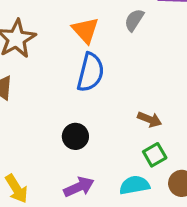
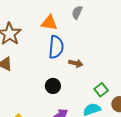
orange triangle: (85, 30) -> (49, 23), turned -30
brown arrow: (150, 119) -> (76, 63), moved

